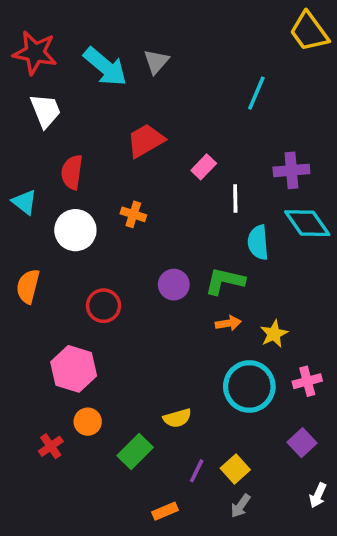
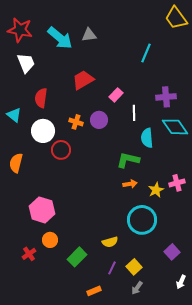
gray triangle: (156, 61) -> (89, 35), turned 42
purple circle: (174, 285) -> (99, 120), moved
red circle: (104, 306) -> (61, 150), moved
pink cross: (307, 381) -> (177, 183), moved
yellow semicircle: (177, 418) -> (110, 242), moved

